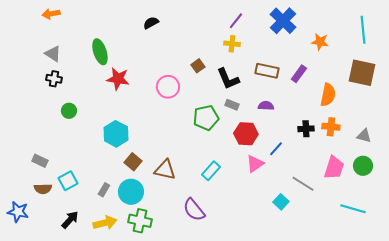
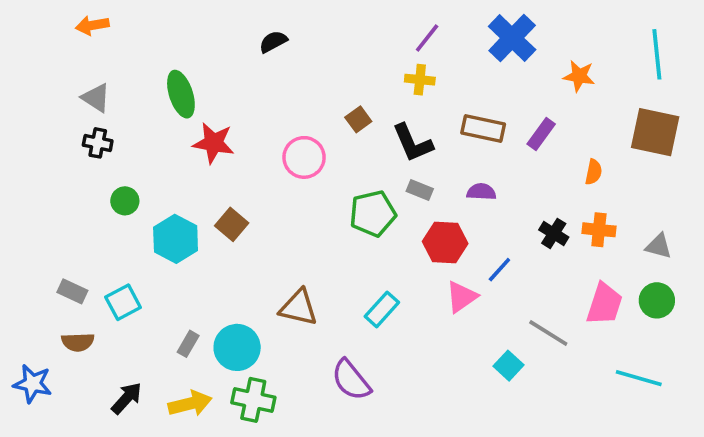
orange semicircle: (328, 95) -> (594, 172), size x0.6
black cross: (306, 129) -> (554, 233), turned 35
cyan hexagon: (116, 134) -> (176, 239), moved
brown square: (133, 162) -> (232, 224), moved
cyan square: (68, 181) -> (123, 302), moved

